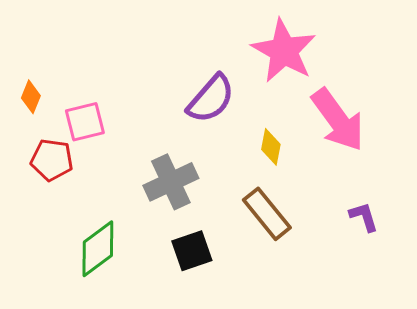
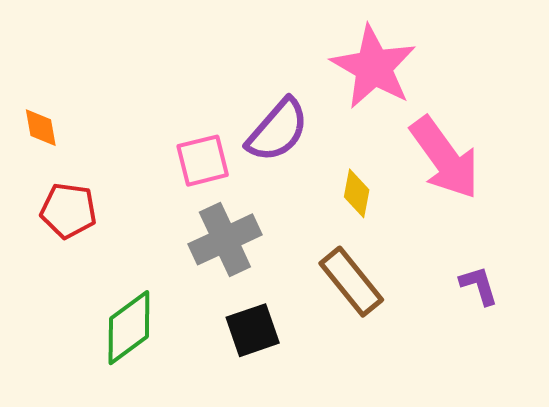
orange diamond: (31, 97) -> (41, 128), turned -32
pink square: (85, 122) -> (203, 161), moved

